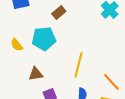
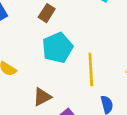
cyan pentagon: (44, 39) -> (57, 48), moved

